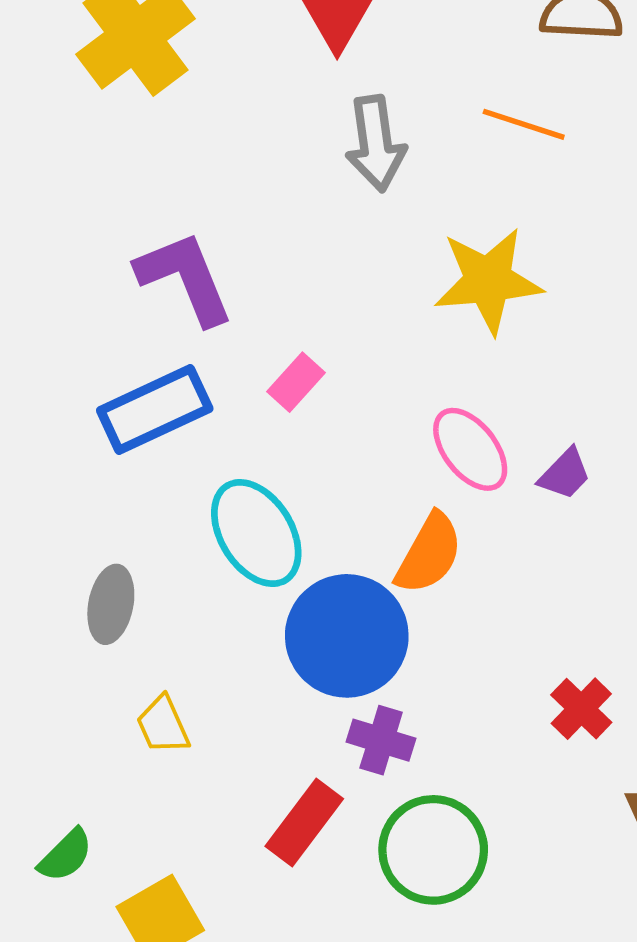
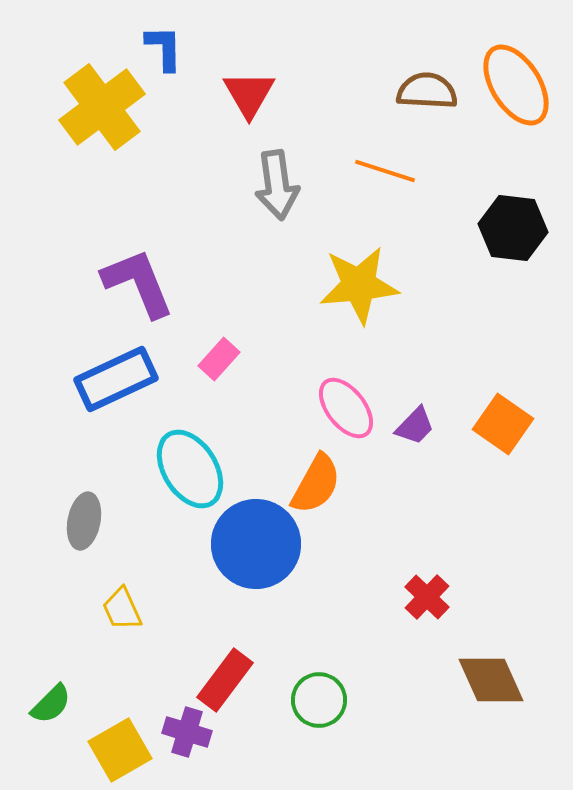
purple cross: (381, 740) -> (187, 732), moved
green circle: (433, 850) -> (319, 700), size x0.7

